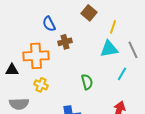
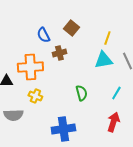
brown square: (89, 13) -> (71, 28), moved
cyan line: (122, 74) -> (116, 93), moved

